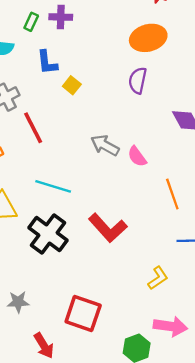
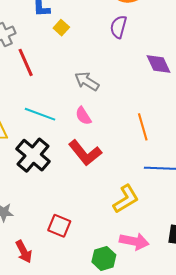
pink semicircle: (137, 156) -> (83, 116), moved
yellow L-shape: (158, 278) -> (126, 199), size x1.4
red square: (83, 314) -> (59, 226), size x0.7

